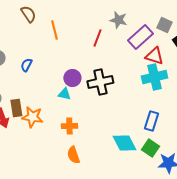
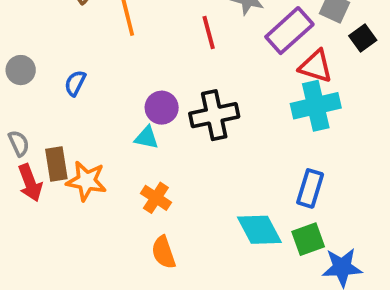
red line: (97, 38) -> (209, 32), turned -36
orange cross: (69, 126) -> (156, 198), turned 35
green square: (150, 148) -> (308, 239), turned 36

